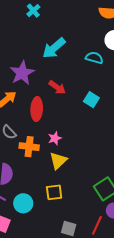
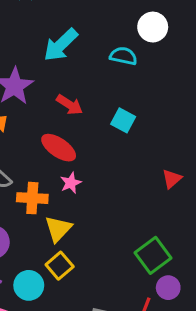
red ellipse: (37, 109) -> (59, 148), moved, turned -55
yellow triangle: (58, 161) -> (58, 229), moved
yellow square: (54, 192) -> (60, 266), moved, turned -30

